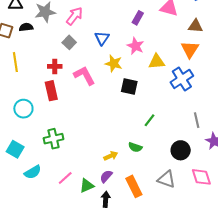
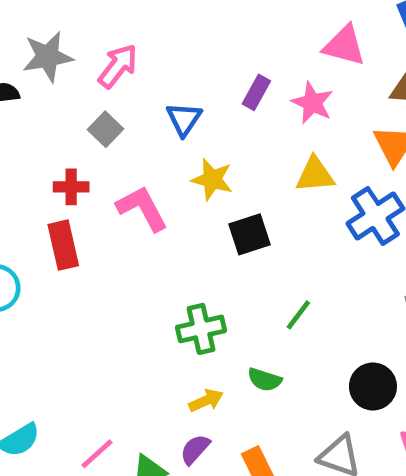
purple rectangle: (138, 18) -> (256, 92), moved
pink star: (136, 46) -> (312, 103), moved
black square: (129, 87) -> (250, 234), turned -30
green cross: (54, 139) -> (201, 329), moved

